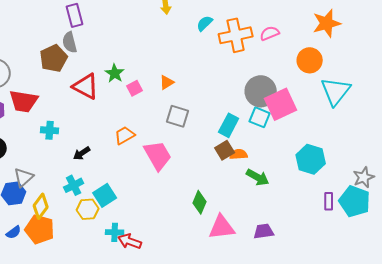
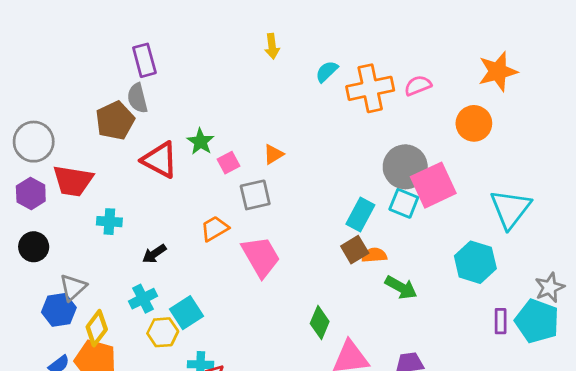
cyan triangle: (336, 91) -> (510, 209), moved
gray square: (178, 116) -> (255, 195), moved, turned -30

